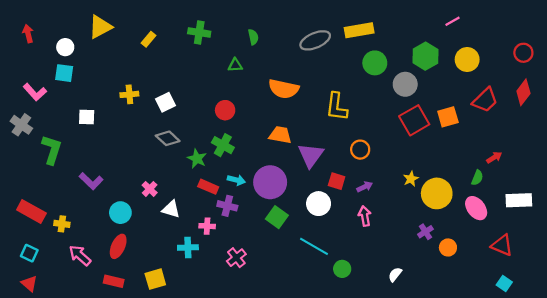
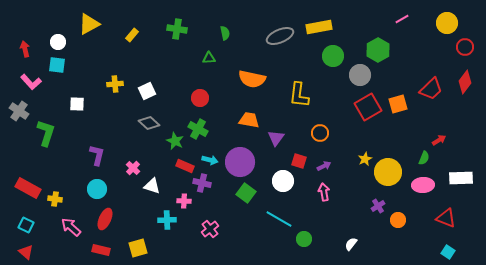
red arrow: (28, 34) -> (25, 49), moved
yellow circle: (467, 60) -> (447, 23), moved
purple triangle: (311, 155) -> (276, 138), size x0.7
purple L-shape: (91, 181) -> (97, 155), moved, turned -120
pink ellipse: (476, 208) -> (423, 185), turned -55
cyan circle: (120, 213) -> (97, 189), moved

